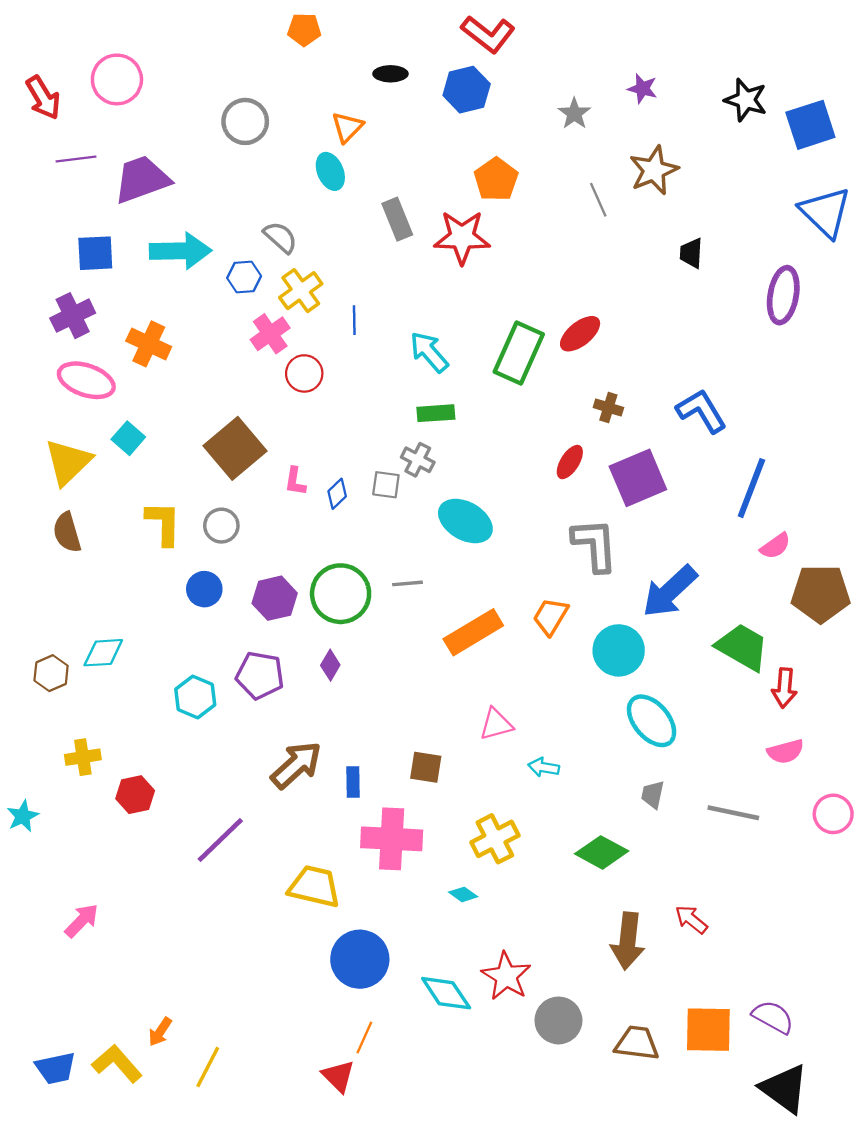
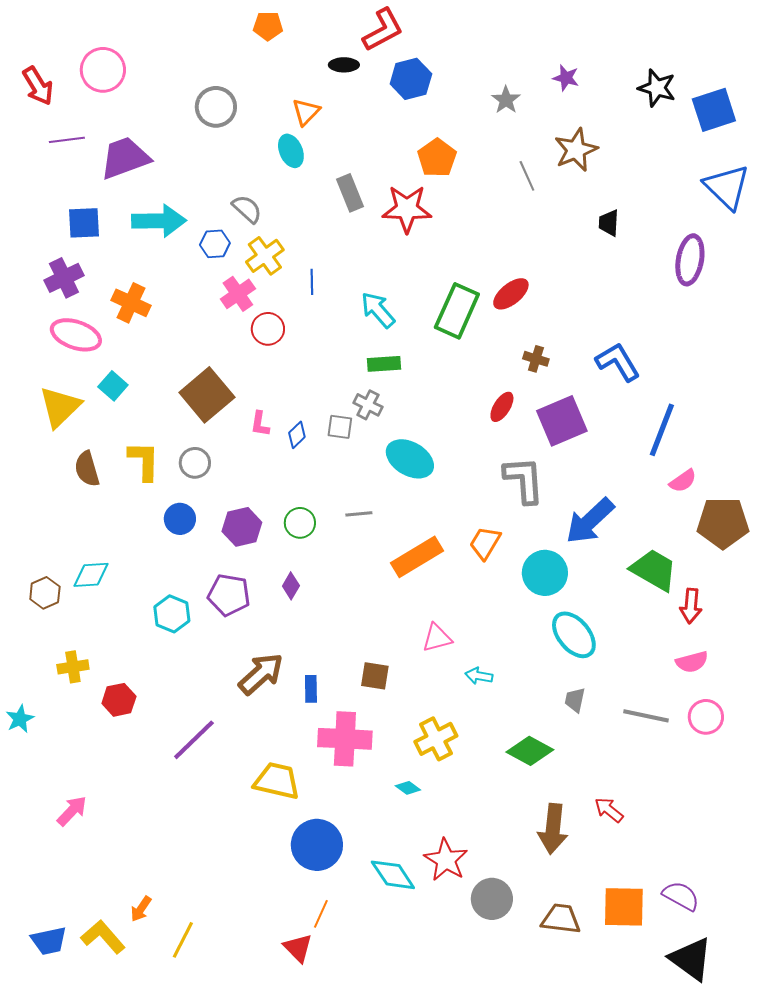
red L-shape: (488, 34) -> (383, 30), moved, turned -66
brown semicircle: (67, 532) -> (87, 469), moved
green circle: (341, 594) -> (300, 523), size x0.6
pink circle: (833, 814) -> (706, 717), moved

